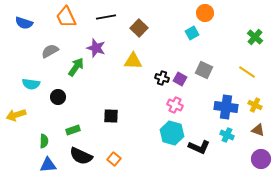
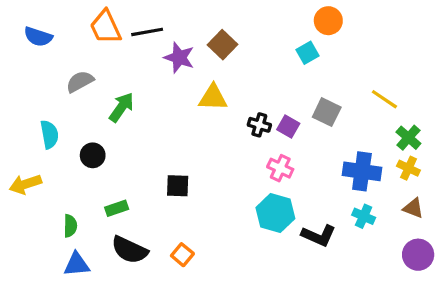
black line: (106, 17) -> (147, 32), moved
green cross: (255, 37) -> (408, 138), moved
purple star: (96, 48) -> (179, 58), moved
yellow line: (247, 72) -> (384, 99), moved
cyan semicircle: (31, 84) -> (49, 134), turned -108

